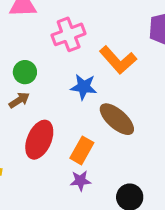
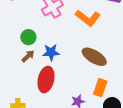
blue star: (84, 87) -> (51, 52), moved
orange rectangle: (82, 150) -> (100, 88), moved

